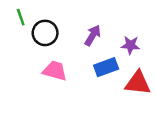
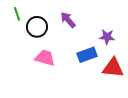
purple arrow: (93, 35) -> (68, 20), moved, turned -72

